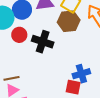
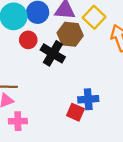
brown hexagon: (69, 21) -> (70, 34), moved

